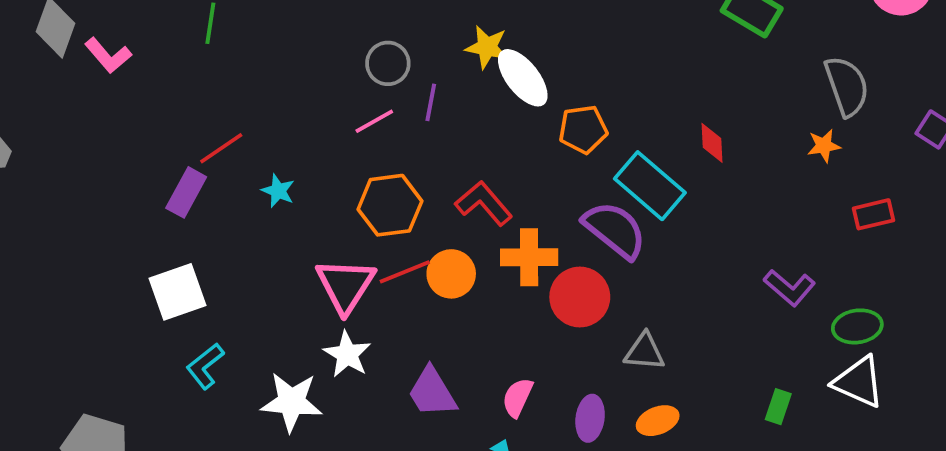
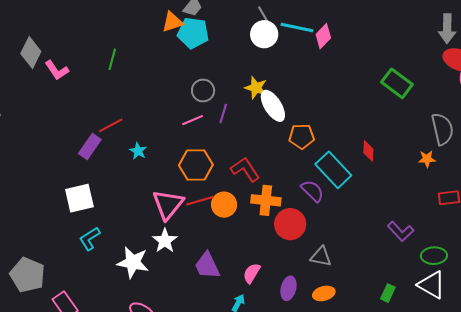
purple semicircle: (615, 230) -> (312, 191), size x0.7

